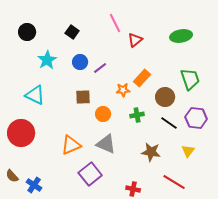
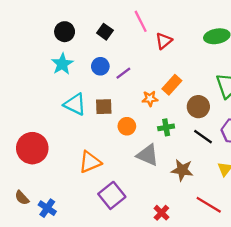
black circle: (27, 32) -> (65, 32), moved
black square: (72, 32) -> (105, 32), moved
cyan triangle: (35, 95) -> (75, 104), moved
gray triangle: (106, 144) -> (148, 155), moved
red cross: (133, 189) -> (161, 213), turned 32

